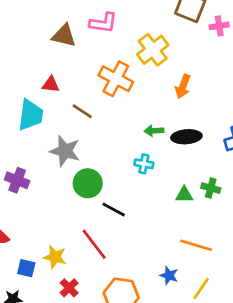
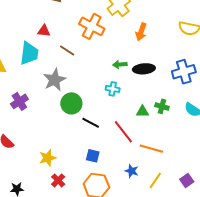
gray star: (65, 151) -> (55, 80), turned 30
purple cross: (17, 180) -> (19, 101), turned 36
red line: (94, 244) -> (123, 132), moved
yellow star: (55, 257) -> (48, 158), turned -30
blue square: (26, 268) -> (93, 156), moved

